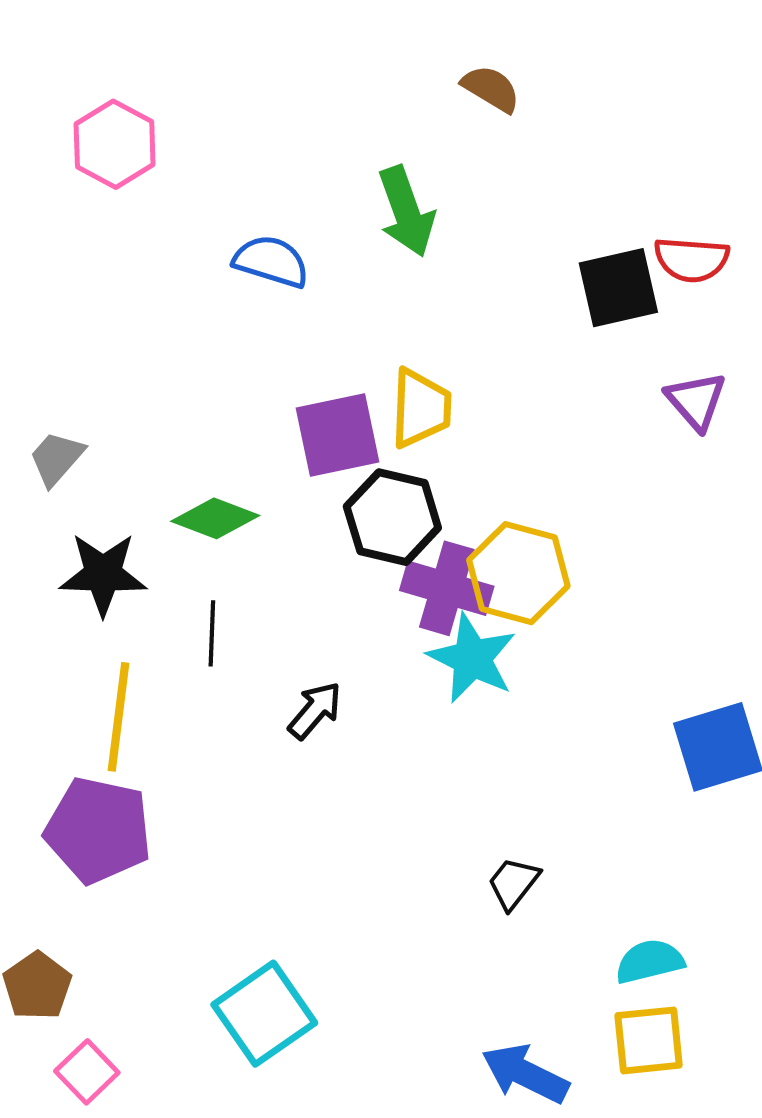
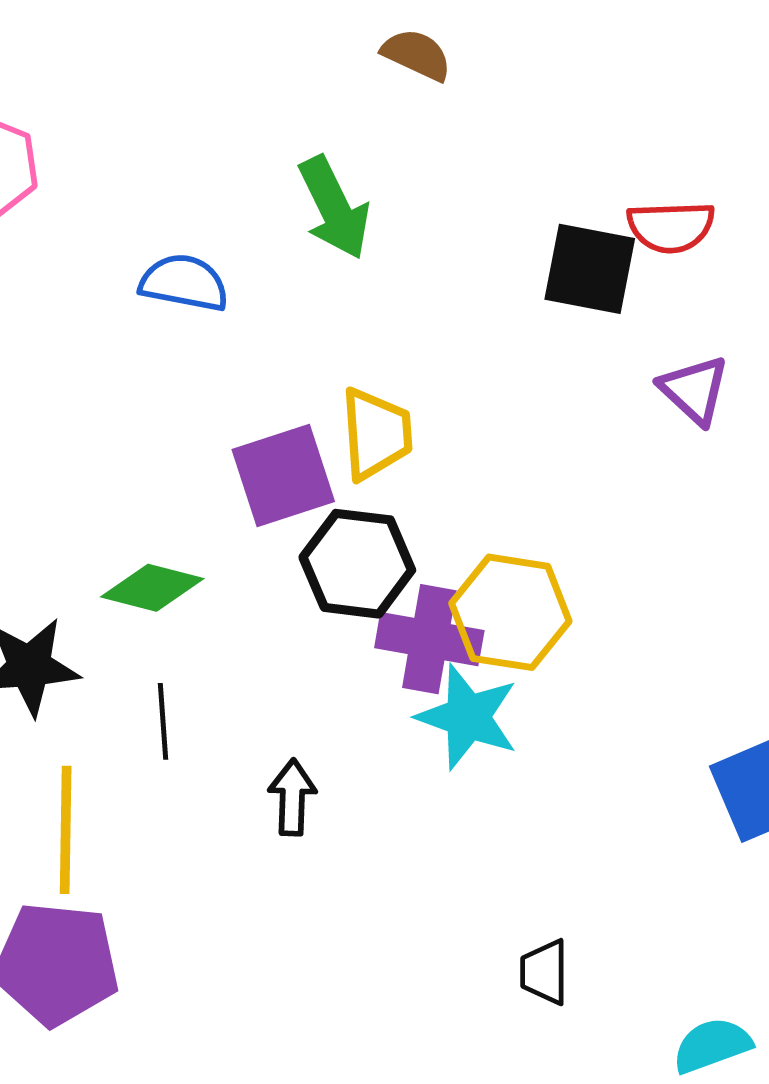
black square: (618, 288) -> (590, 269), turned 30
black arrow: (315, 710) -> (292, 797), turned -32
black trapezoid: (513, 883) -> (544, 972), turned -32

